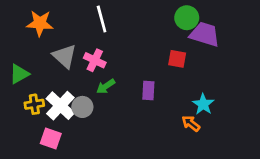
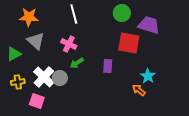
green circle: (187, 18) -> (122, 13), moved
gray triangle: (65, 56) -> (36, 41), moved
red square: (177, 59) -> (129, 43), size x1.6
yellow cross: (34, 104) -> (18, 82), moved

